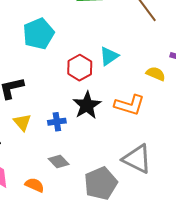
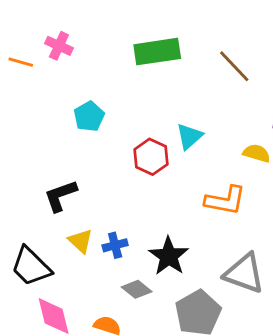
cyan pentagon: (39, 34) -> (89, 117), size x0.7
black star: (87, 105) -> (169, 256), moved
blue cross: (57, 122) -> (115, 245), moved

